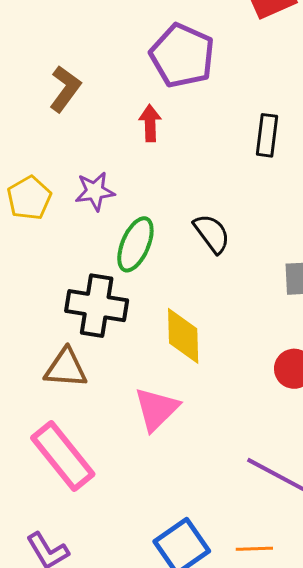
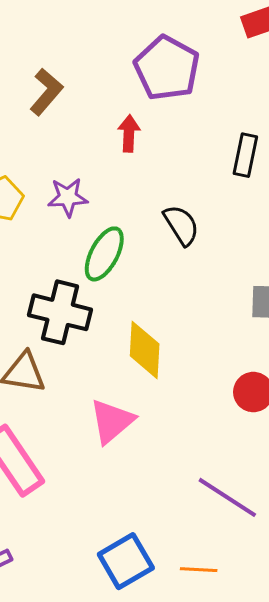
black semicircle: (212, 233) -> (181, 225), moved

